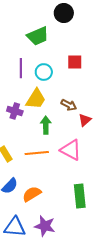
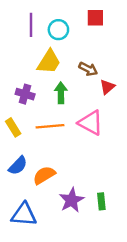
purple cross: (15, 111) -> (25, 94), moved
green rectangle: (80, 196) -> (101, 201), moved, size x0.6
purple star: (45, 226) -> (72, 200), moved, turned 30

